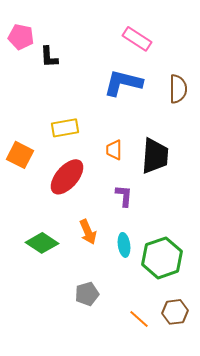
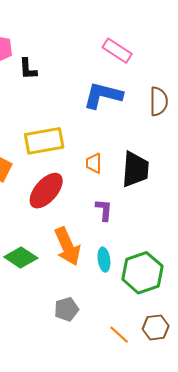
yellow rectangle: (65, 128) -> (44, 141), size x1.4
orange arrow: (88, 232) -> (67, 246), size x1.5

